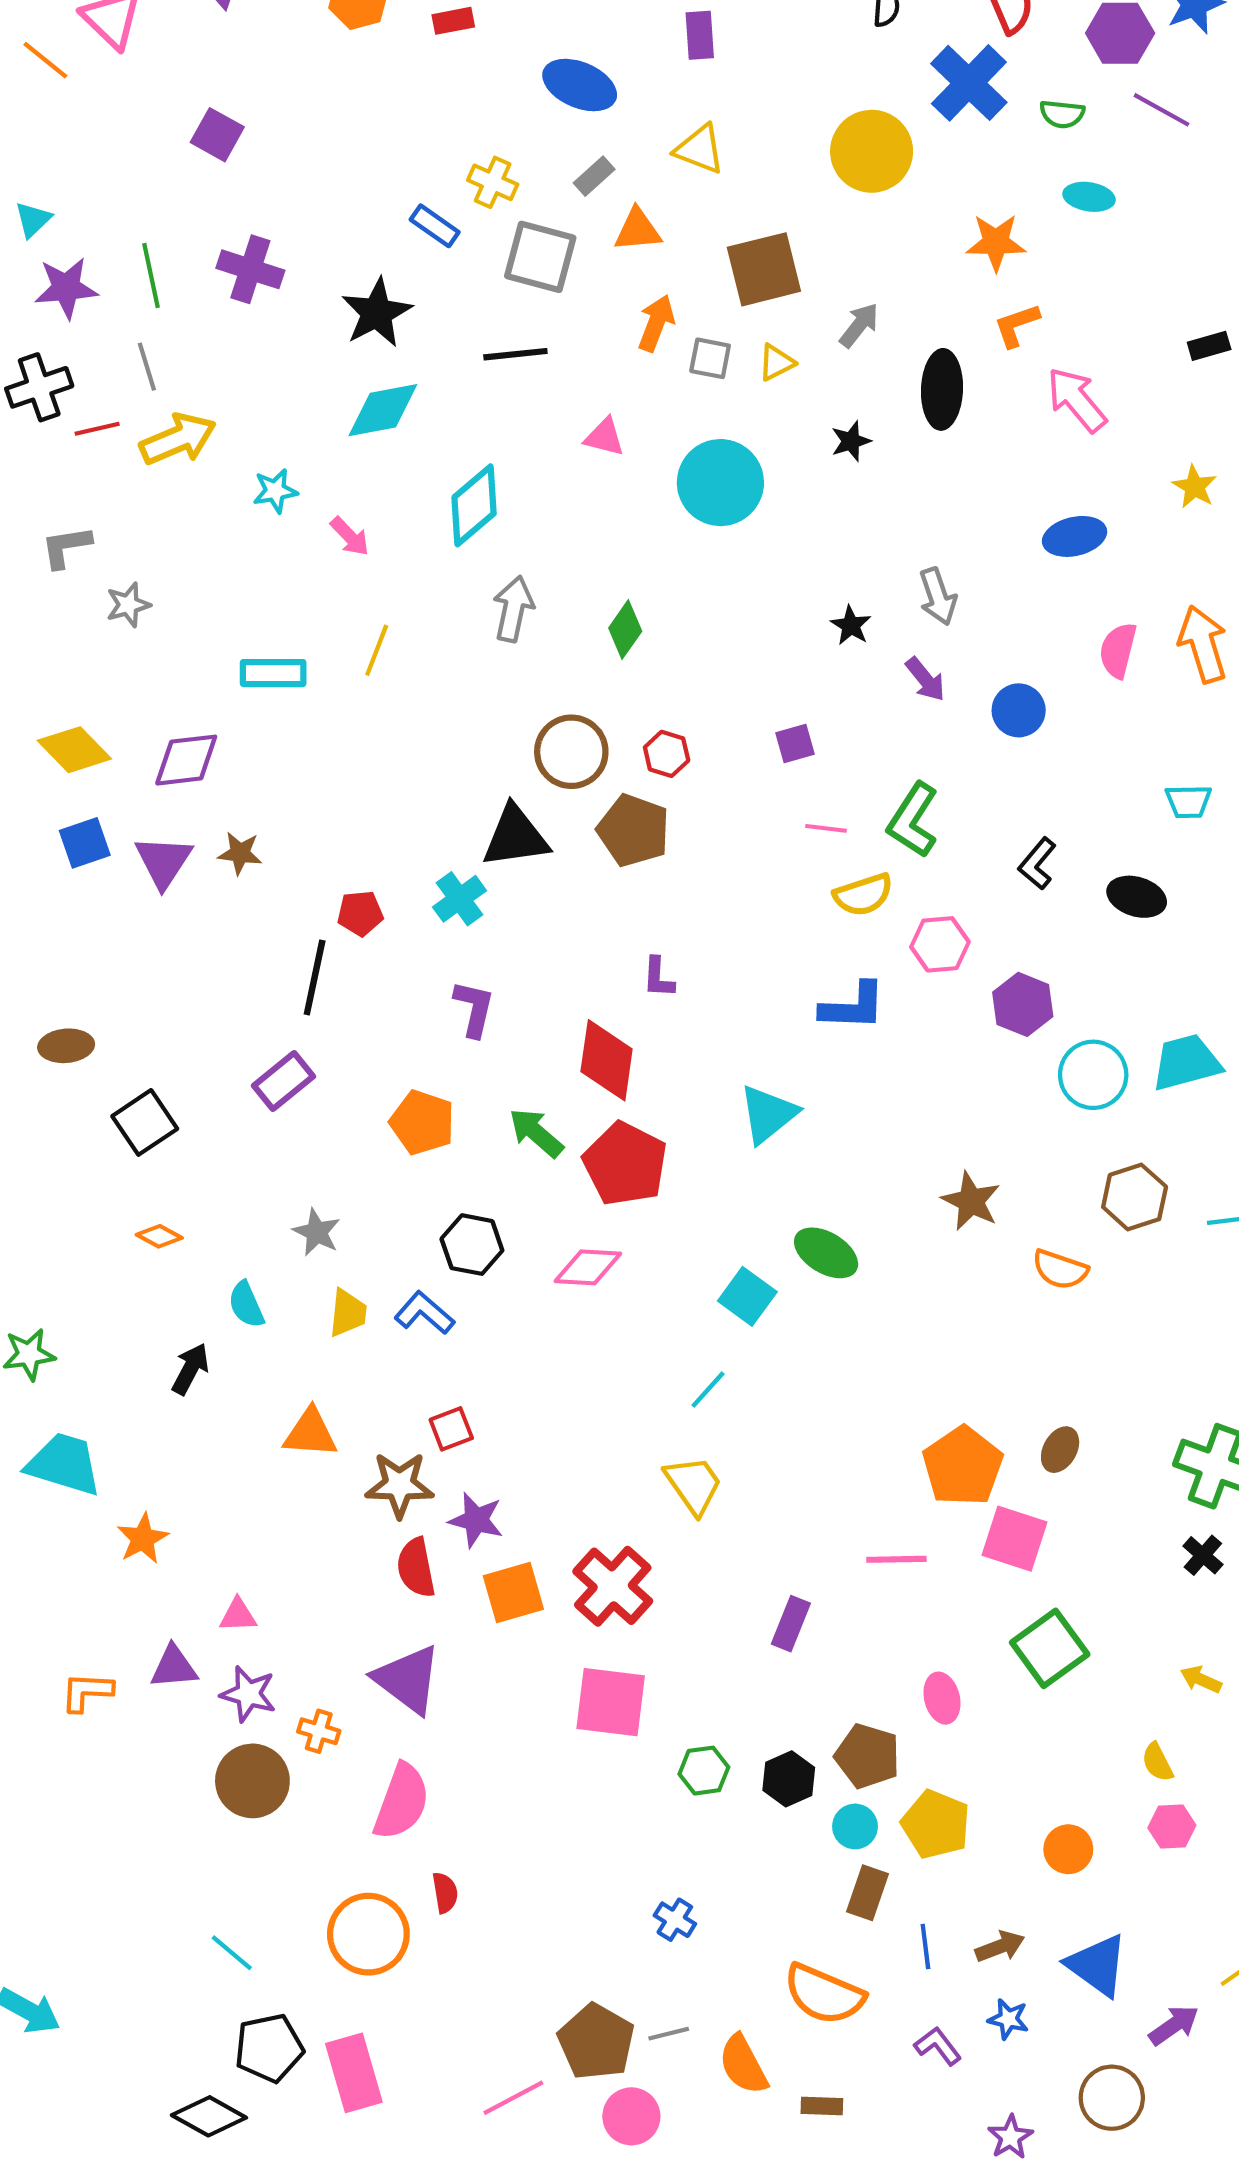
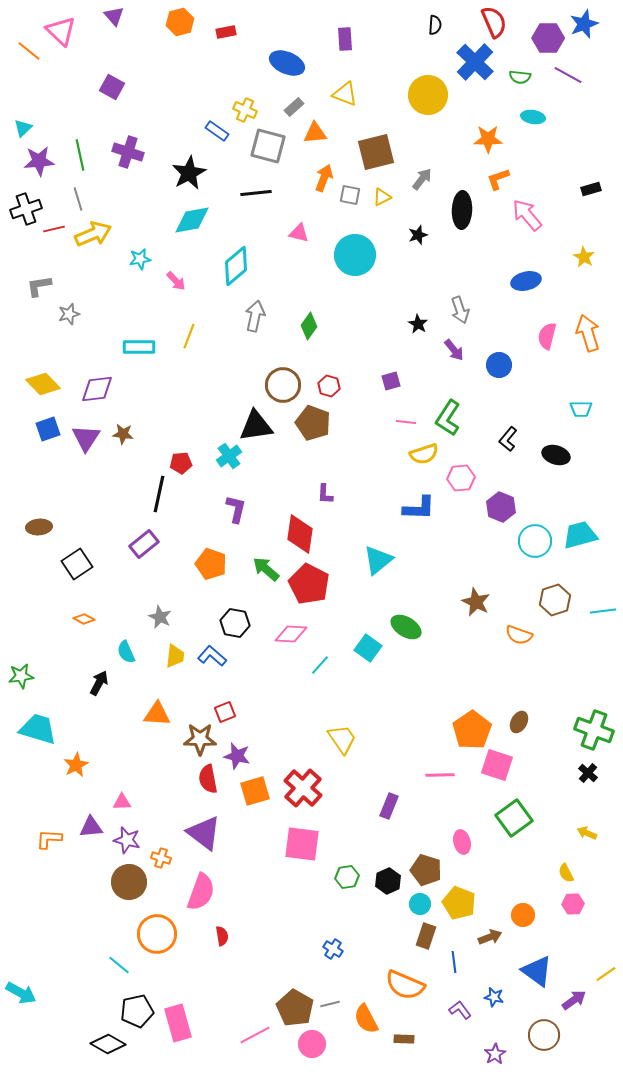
cyan line: (708, 1390) -> (320, 665), moved
orange circle: (368, 1934) -> (157, 934), moved
brown arrow: (1000, 1947) -> (490, 937), moved

